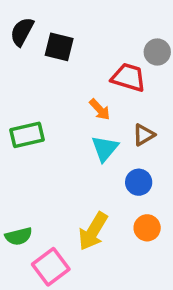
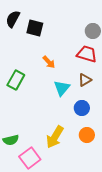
red trapezoid: (129, 77) -> (87, 54), moved
orange arrow: (100, 109) -> (49, 62), moved
green rectangle: (27, 135) -> (16, 80), turned -48

